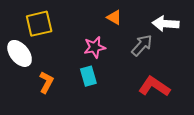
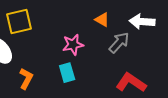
orange triangle: (114, 17) -> (102, 20), moved

